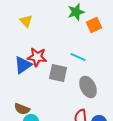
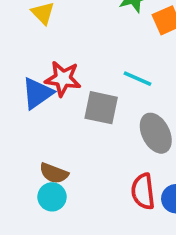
brown semicircle: (22, 109) -> (54, 173), moved

